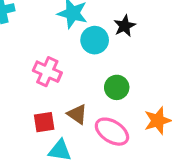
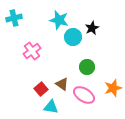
pink cross: (47, 72) -> (32, 51), moved, turned 30
red square: (44, 122) -> (41, 89), turned -32

